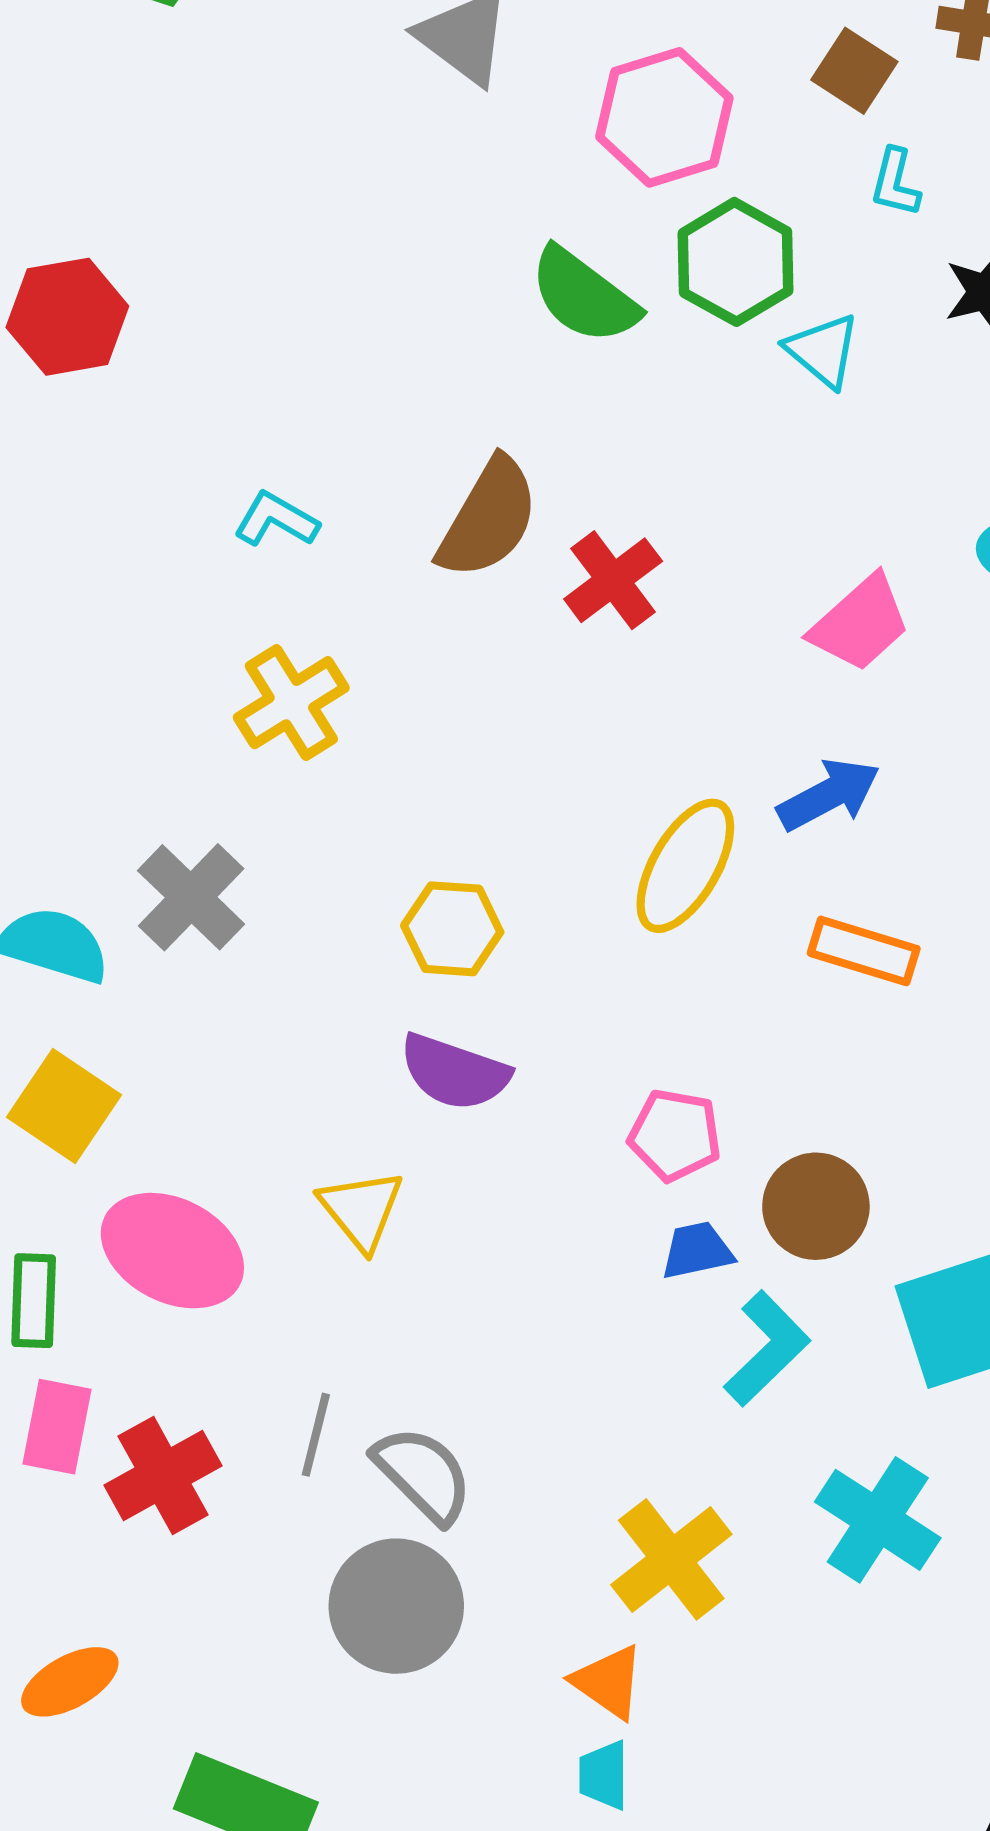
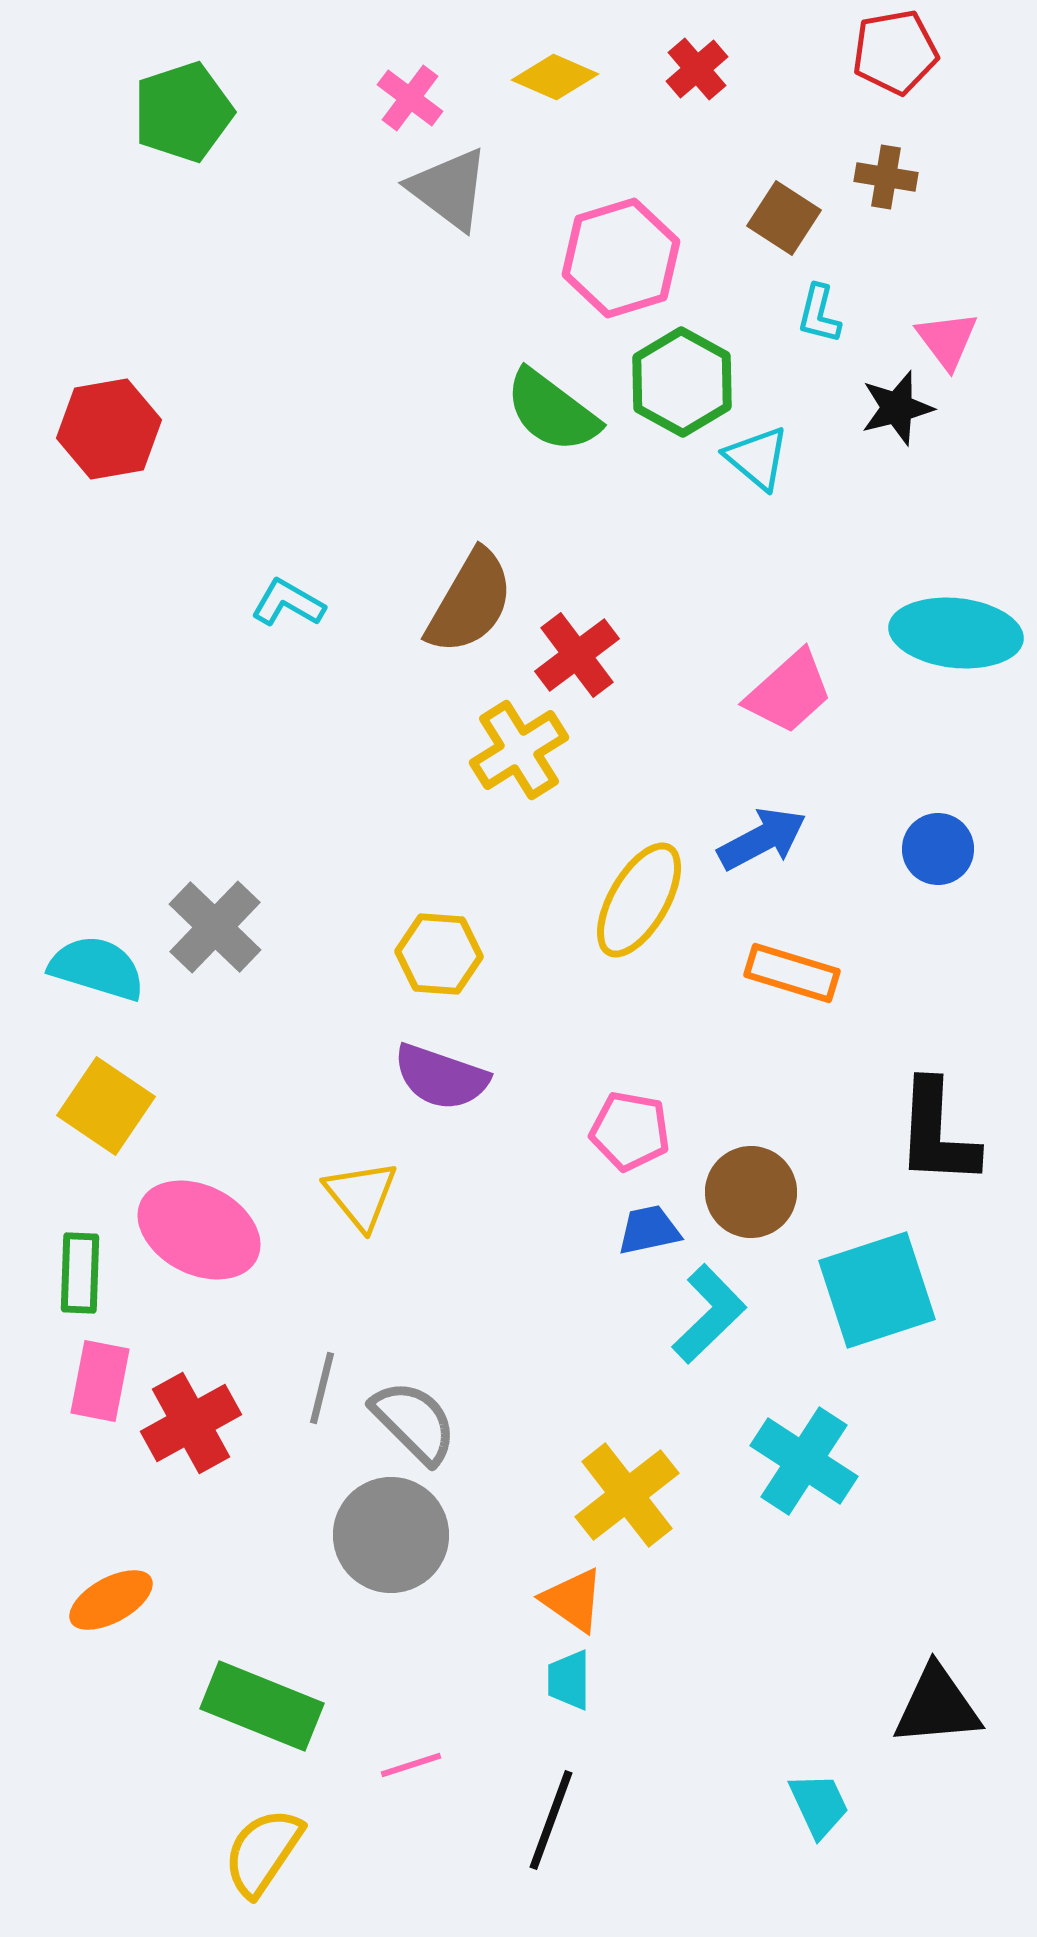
yellow cross: (291, 703) -> (519, 750), moved

